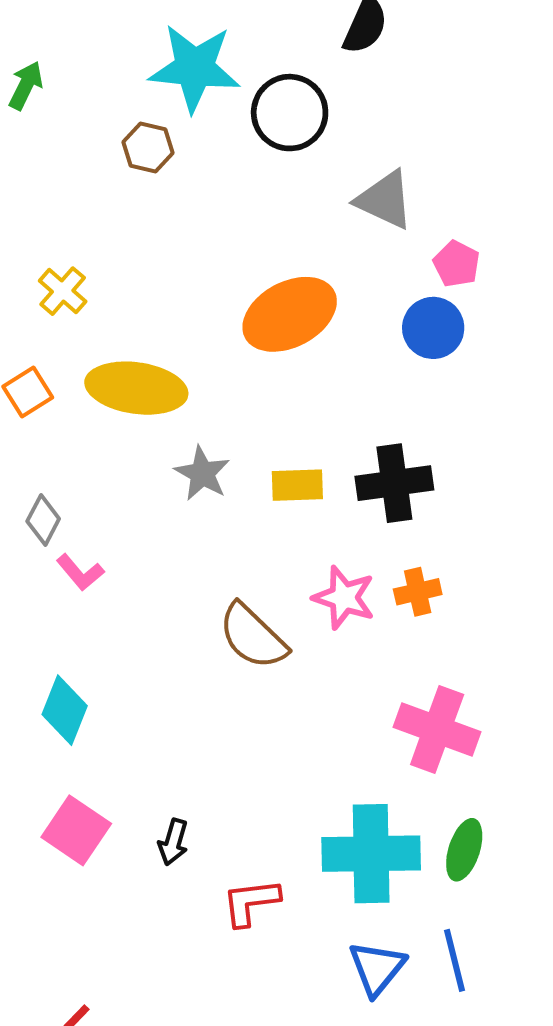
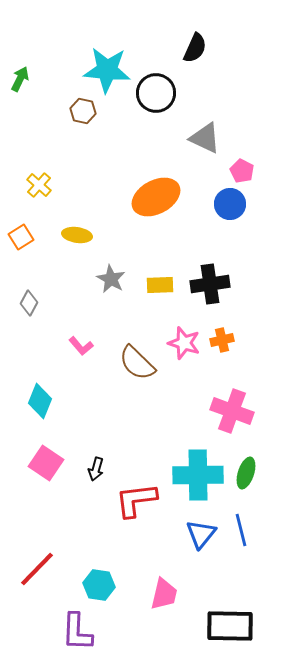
yellow ellipse: (136, 388) -> (77, 235), size x0.6
pink L-shape: (80, 572) -> (81, 346), moved
red L-shape: (251, 902) -> (136, 500), size x1.4

